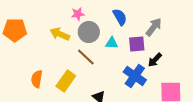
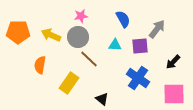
gray circle: (89, 32) -> (78, 37), moved
yellow arrow: (60, 34) -> (51, 35), moved
black arrow: (155, 60) -> (173, 62), moved
orange semicircle: (37, 79) -> (40, 65), moved

